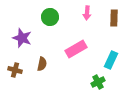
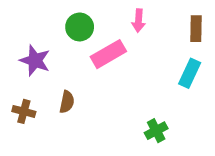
brown rectangle: (114, 18) -> (196, 29), moved
pink rectangle: (76, 49) -> (108, 54), moved
cyan rectangle: (111, 60) -> (190, 73), moved

